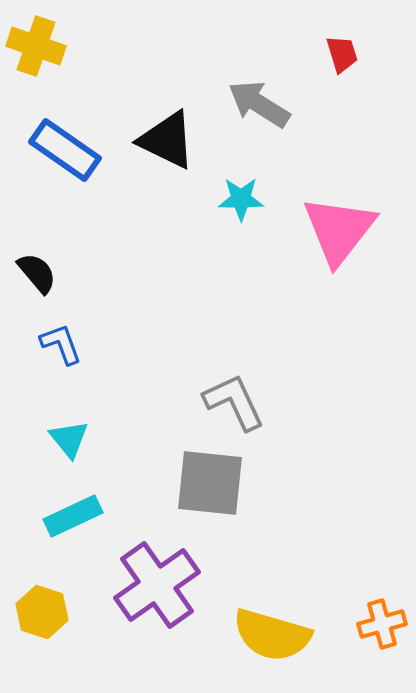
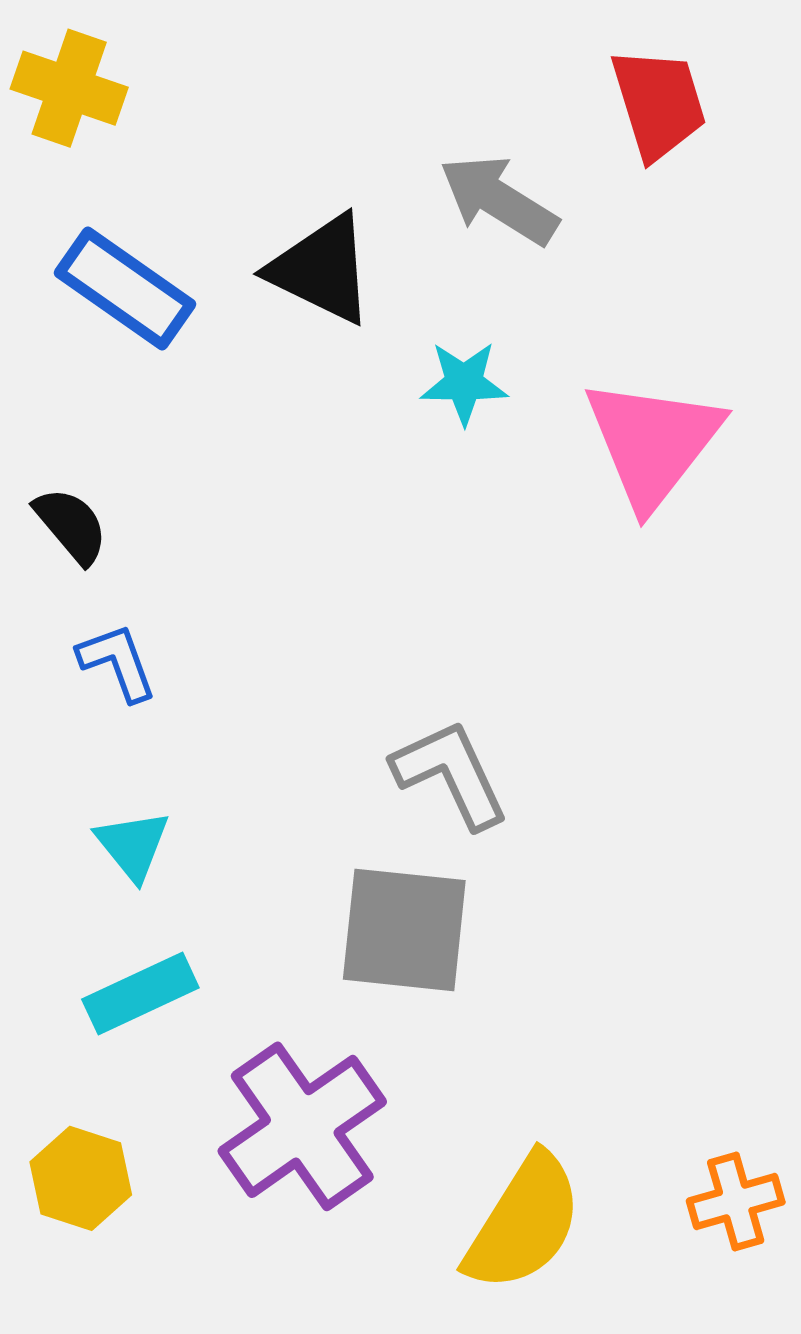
red trapezoid: (342, 54) -> (659, 104), size x1.6
yellow semicircle: (272, 635) -> (524, 1223), turned -74

